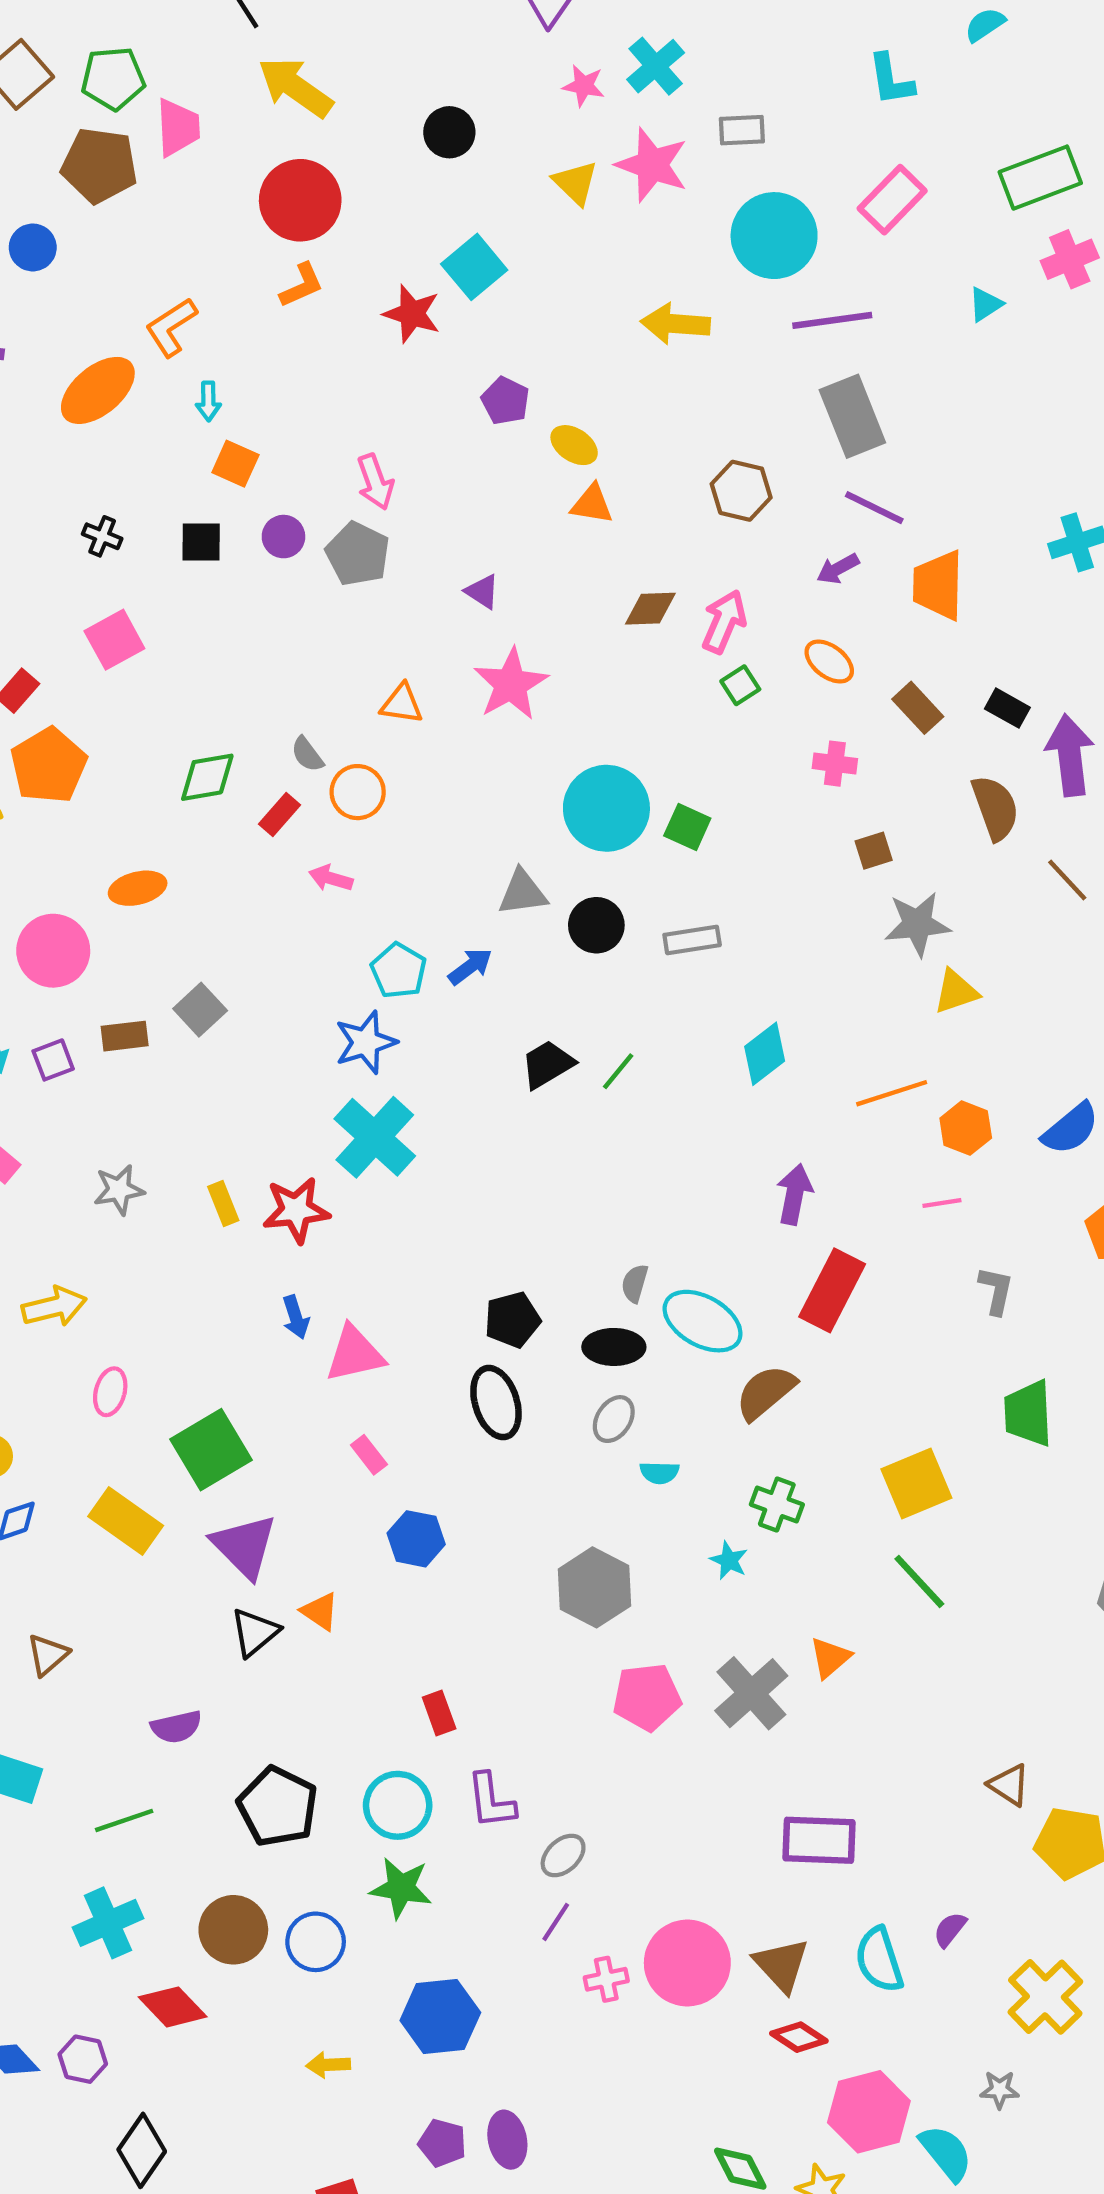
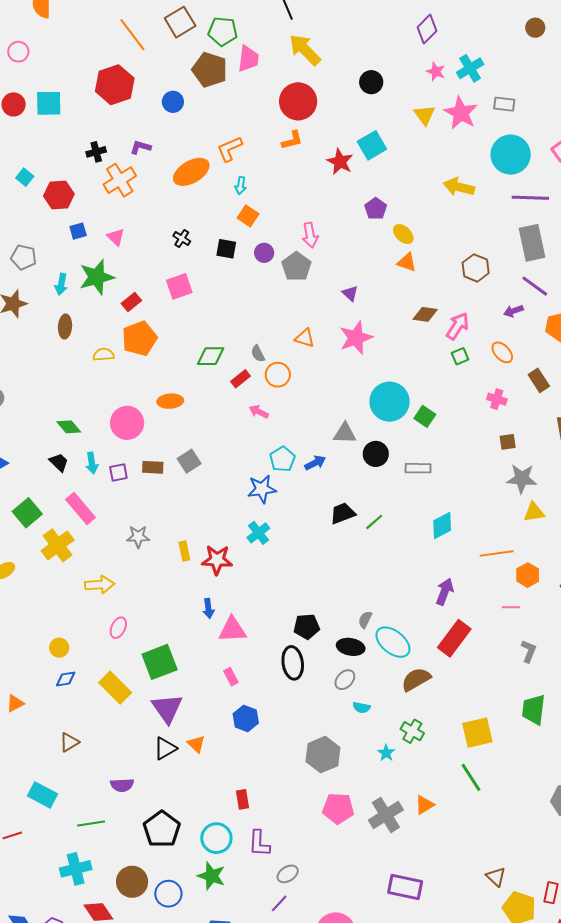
cyan cross: (375, 1137) -> (258, 533), size x0.6

